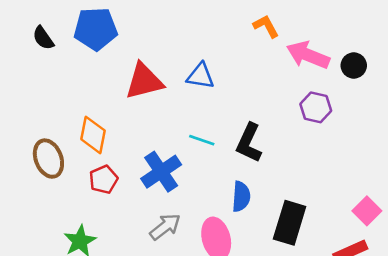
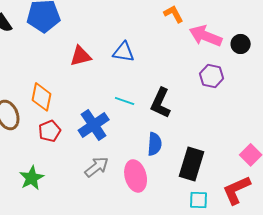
red triangle: (144, 81) -> (81, 56), size x0.7

